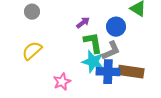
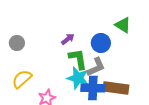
gray circle: (32, 12) -> (17, 43), moved
yellow semicircle: (32, 51) -> (22, 79), moved

